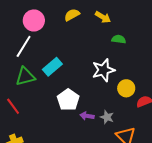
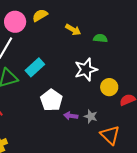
yellow semicircle: (72, 15) -> (40, 15), moved
yellow arrow: (103, 17) -> (73, 30), moved

